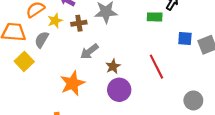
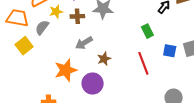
green rectangle: (155, 17) -> (147, 31), moved, turned 56
blue square: (185, 38) -> (170, 51), moved
purple circle: (119, 90) -> (93, 83), moved

